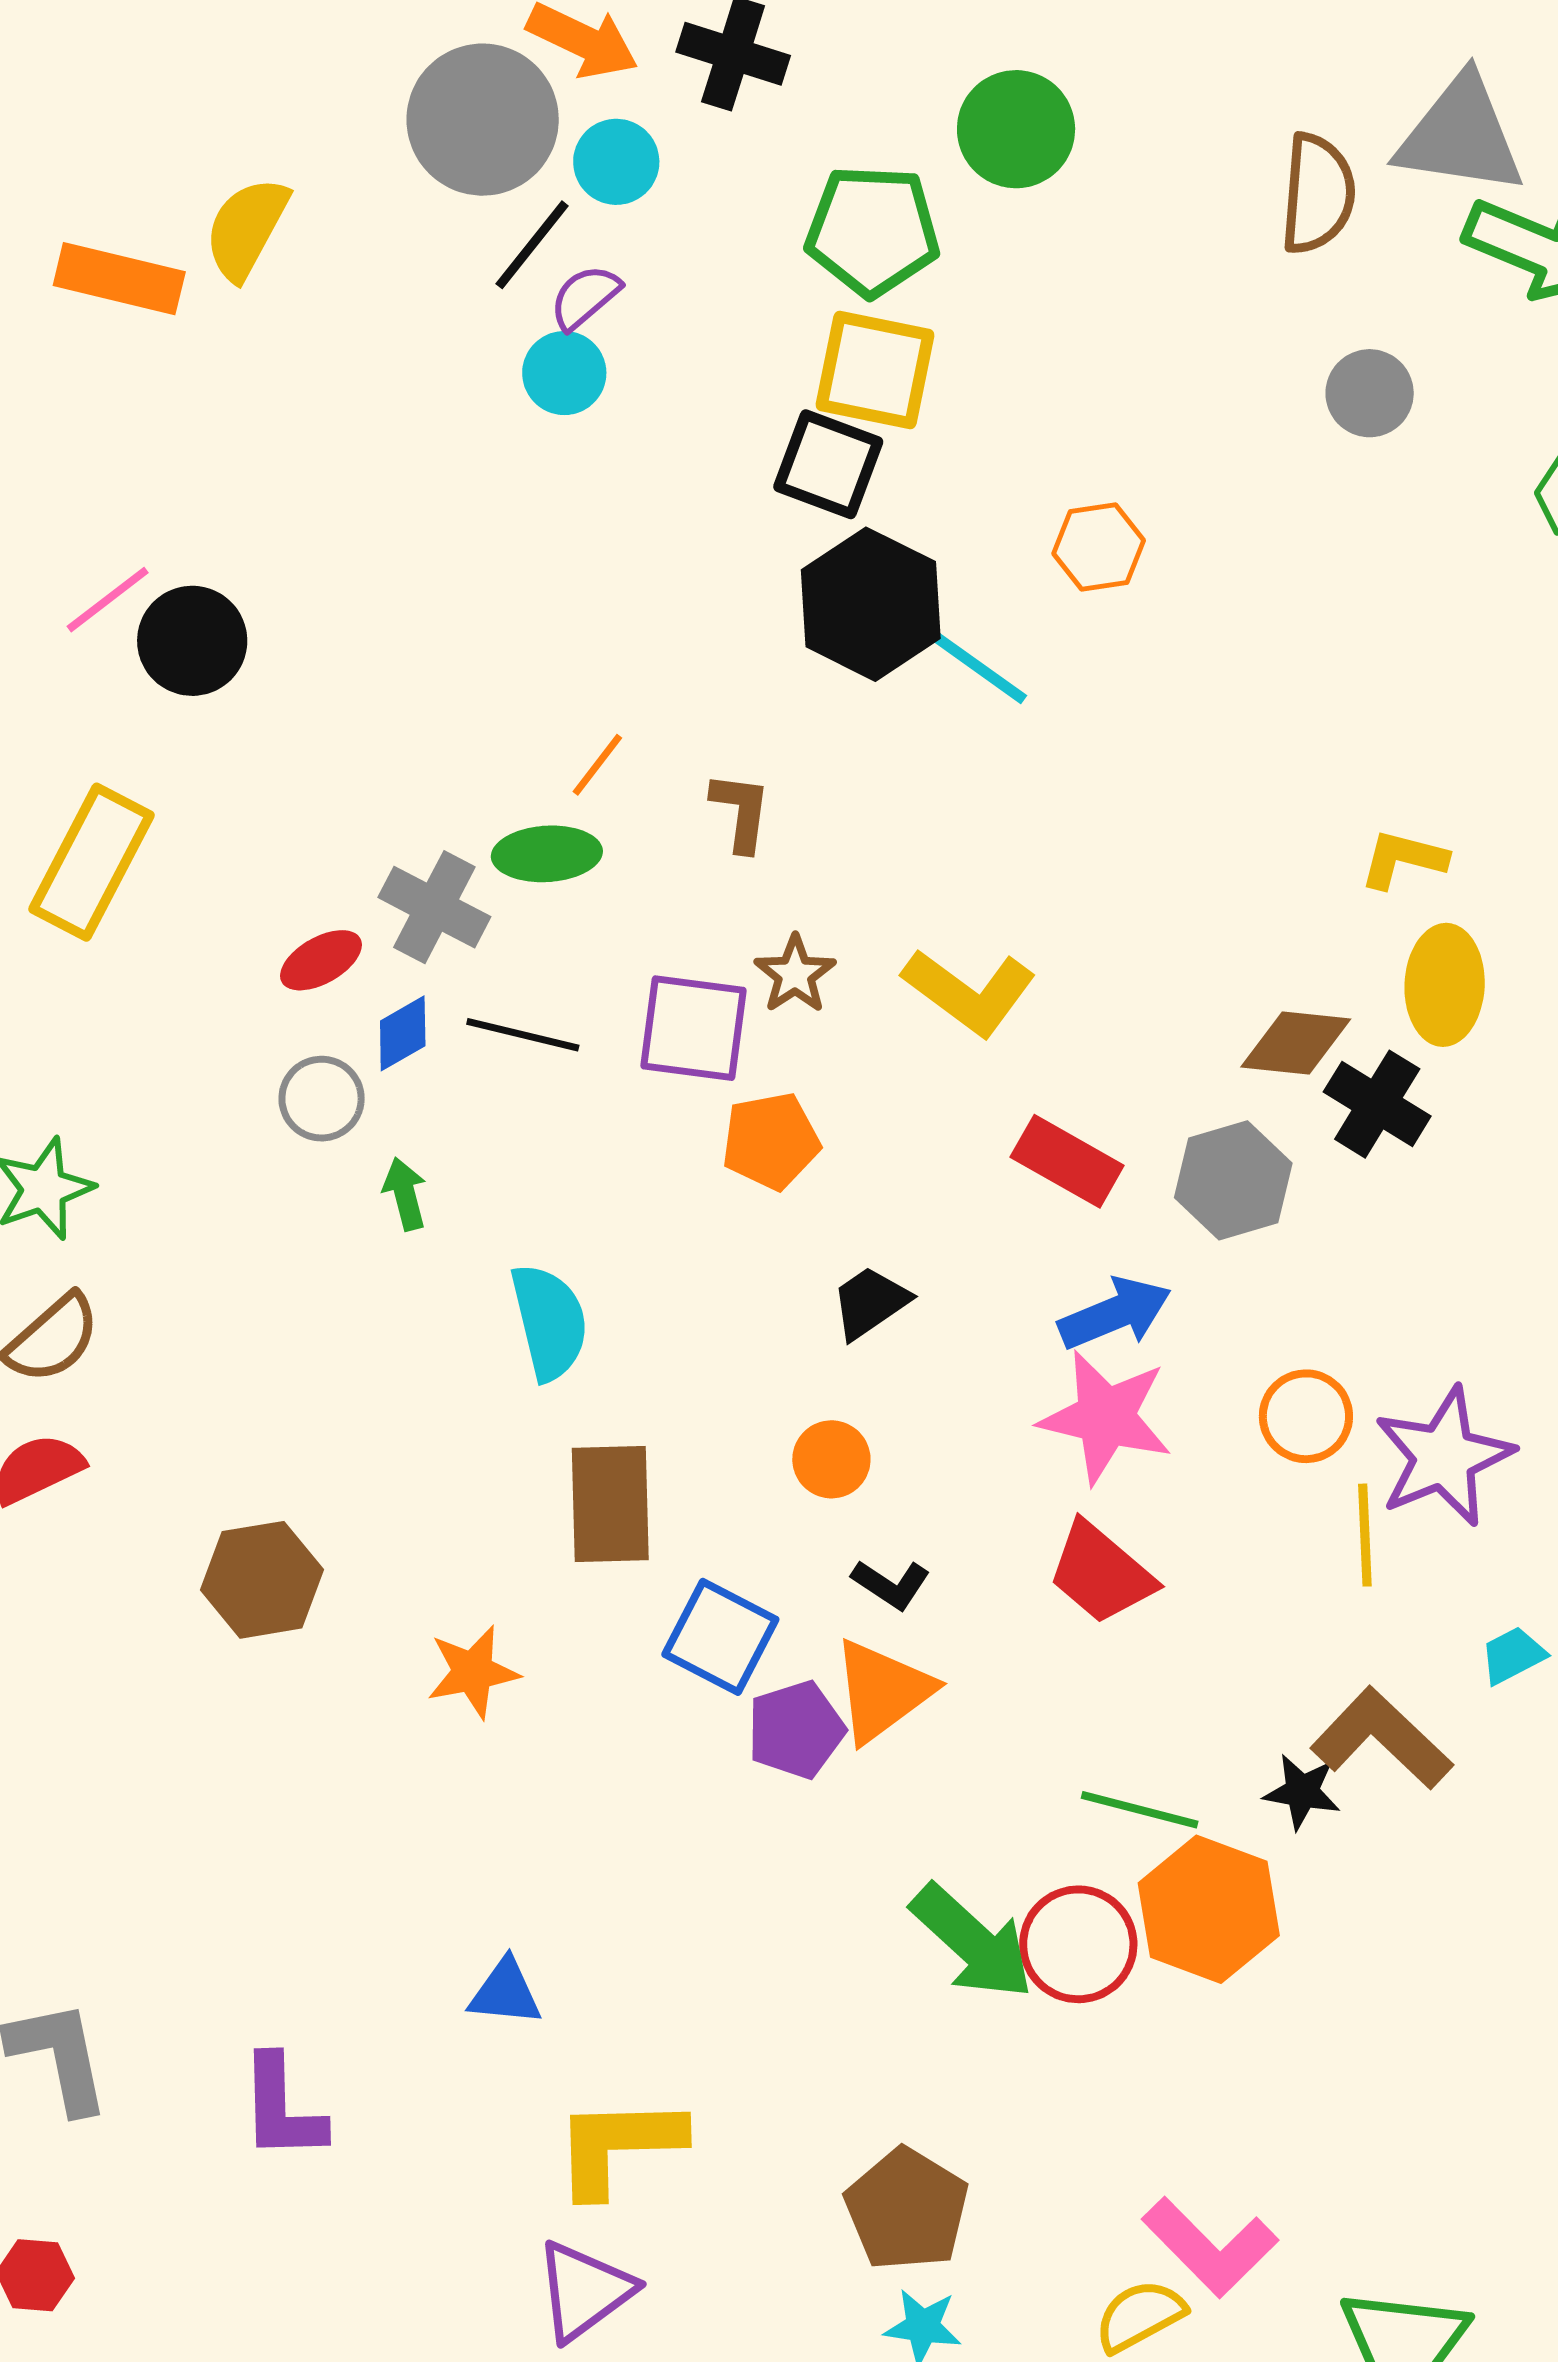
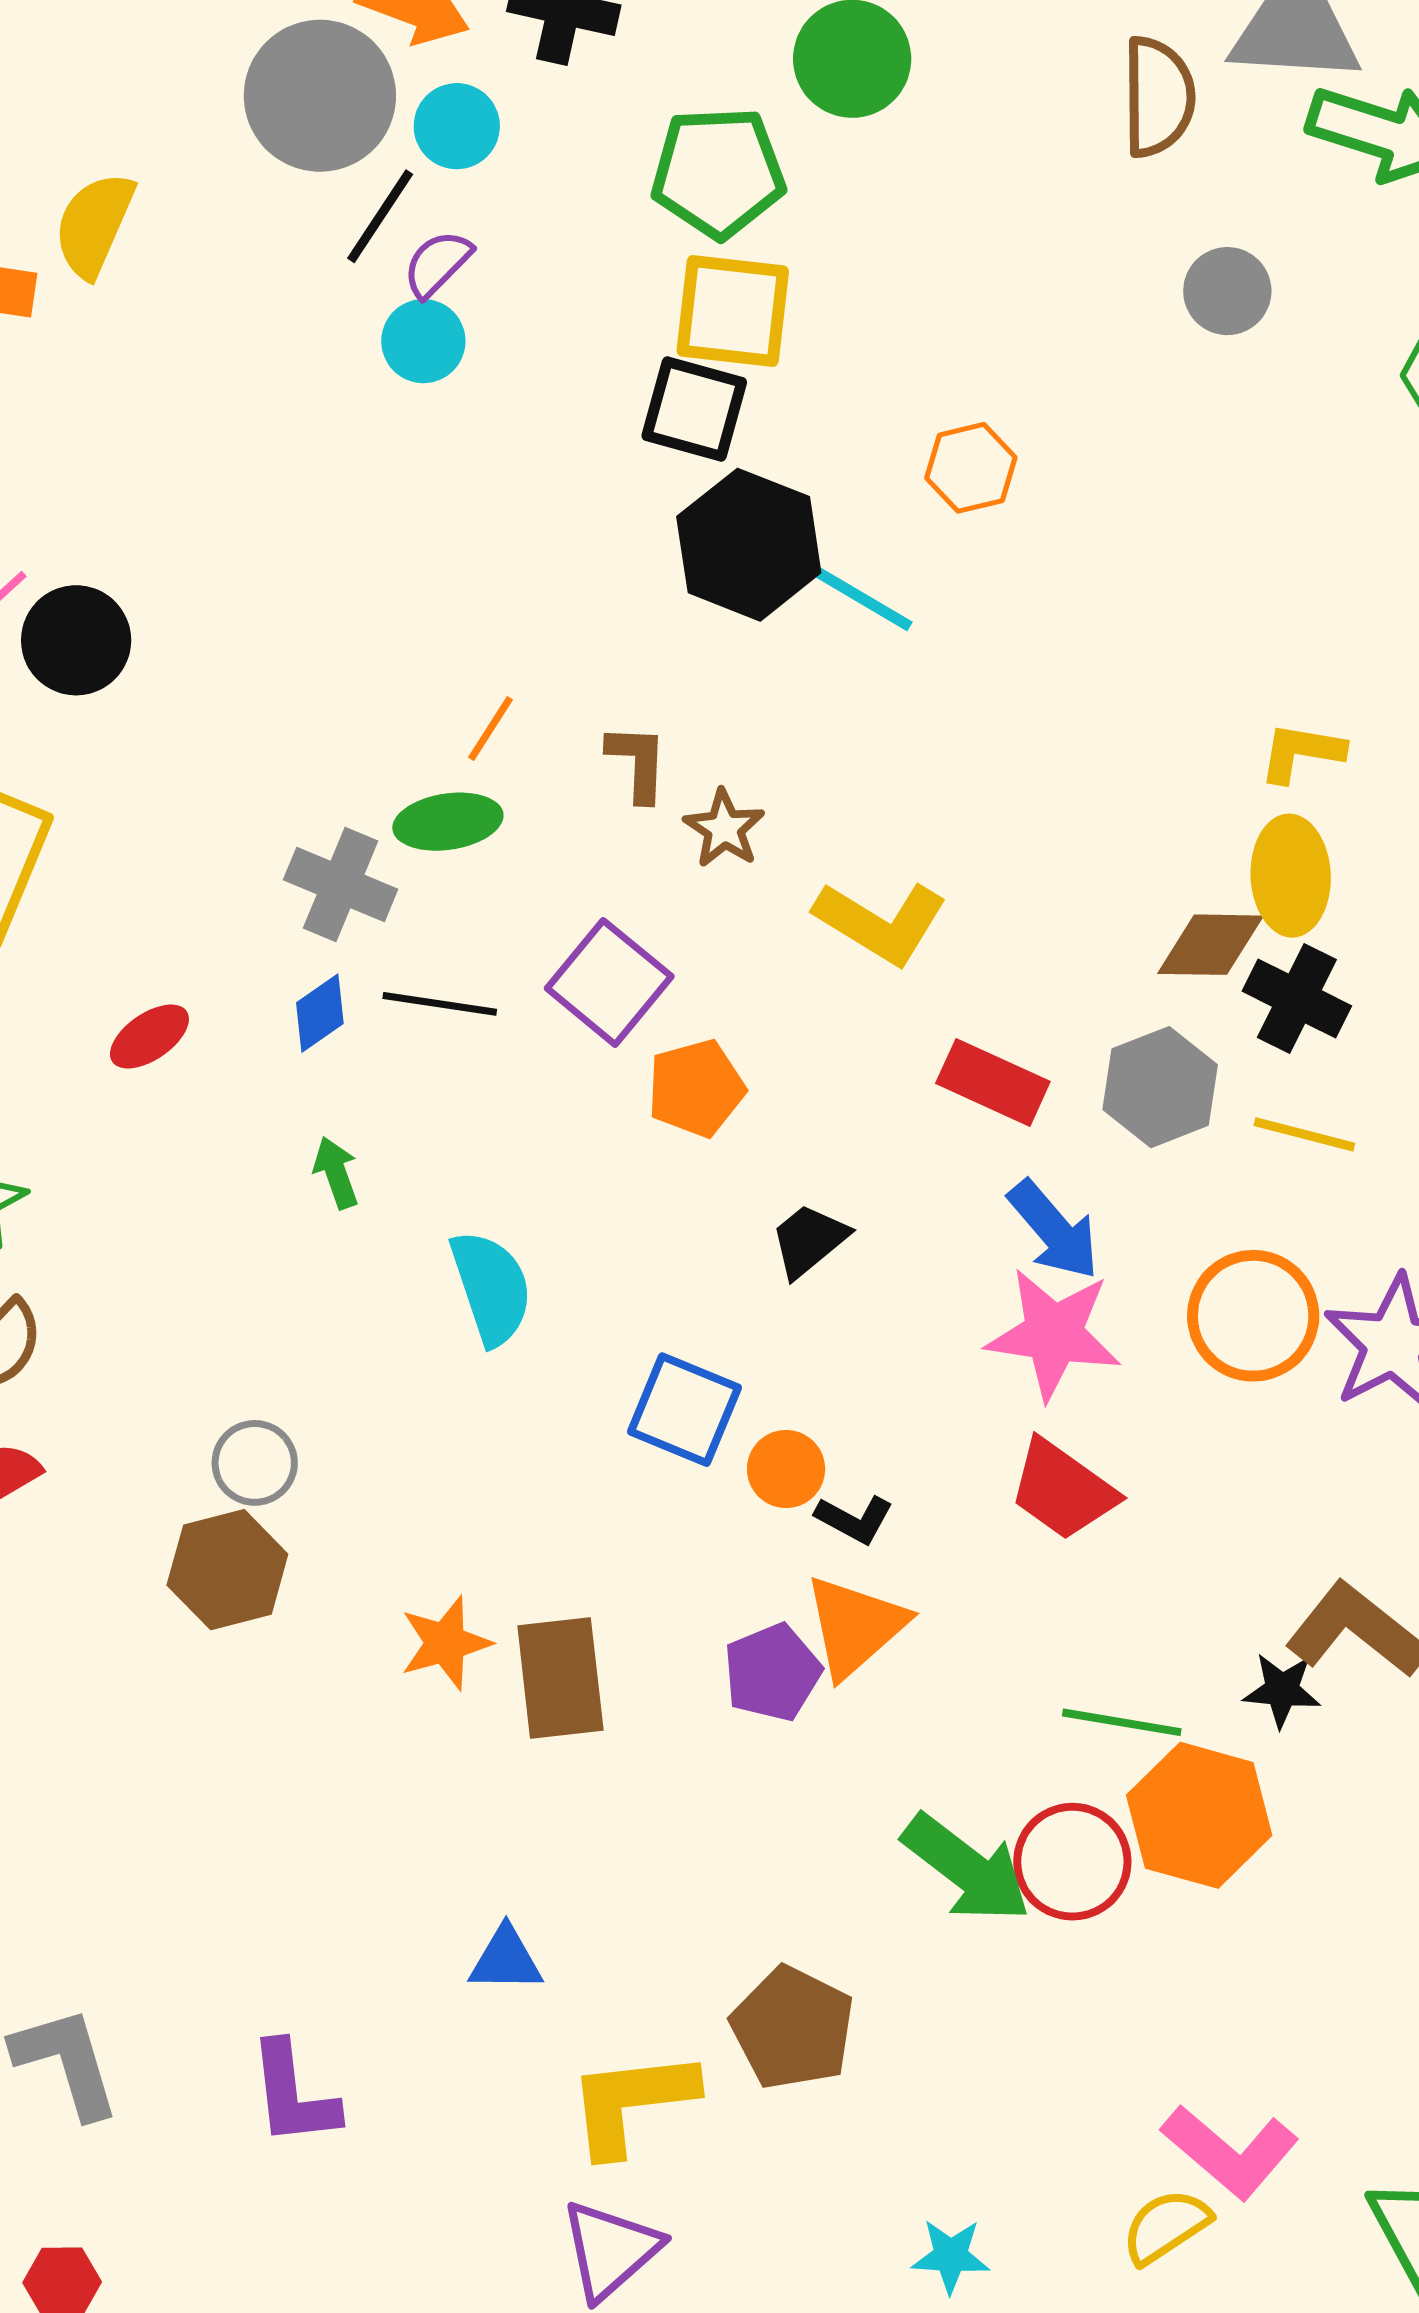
red ellipse: (321, 960) -> (149, 1037), moved
brown star: (795, 974) -> (724, 828), moved
yellow ellipse: (1445, 985) -> (1291, 876), moved
purple square: (694, 1028) -> (609, 982), turned 37
gray circle: (322, 1099) -> (255, 1463), moved
blue arrow: (1115, 1313) -> (1054, 1230), turned 77
orange circle: (1306, 1416) -> (1253, 1316), size x1.4
orange circle: (831, 1459) -> (786, 1469), moved
brown rectangle: (610, 1504) -> (560, 1678), moved
yellow line: (1365, 1535) -> (1304, 1134), moved, turned -68
blue square: (720, 1637) -> (684, 1410), moved
brown pentagon: (907, 2209) -> (793, 2028), moved

